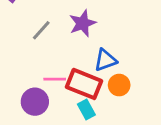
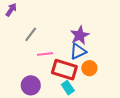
purple star: (83, 23) -> (80, 35), moved
pink line: (55, 79) -> (45, 54), moved

